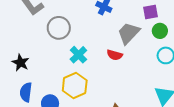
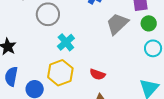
red semicircle: (115, 55) -> (97, 74), moved

